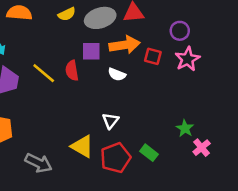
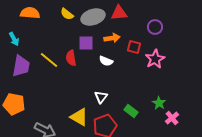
yellow semicircle: (67, 14) -> (67, 14), turned 64
orange arrow: (125, 45) -> (112, 38), size x0.7
pink star: (187, 59) -> (155, 59), moved
green rectangle: (149, 153) -> (131, 111), moved

